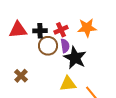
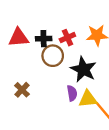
purple semicircle: (65, 46) -> (72, 93), moved
yellow triangle: (68, 84) -> (88, 99), moved

